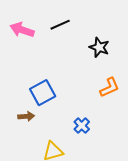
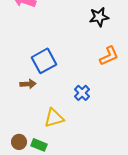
black star: (99, 47) -> (99, 17), turned -30

